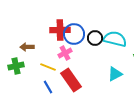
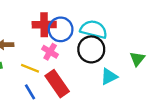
black circle: (95, 38) -> (91, 49), moved, size x1.5
cyan semicircle: (115, 39) -> (94, 29), moved
pink cross: (65, 53) -> (50, 52), turned -32

